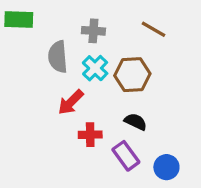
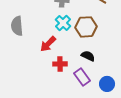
gray semicircle: (58, 57) -> (17, 26), moved

